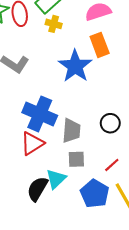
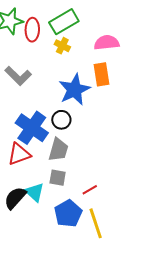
black circle: (110, 123) -> (61, 120), moved
cyan triangle: (56, 179) -> (35, 192), turned -45

